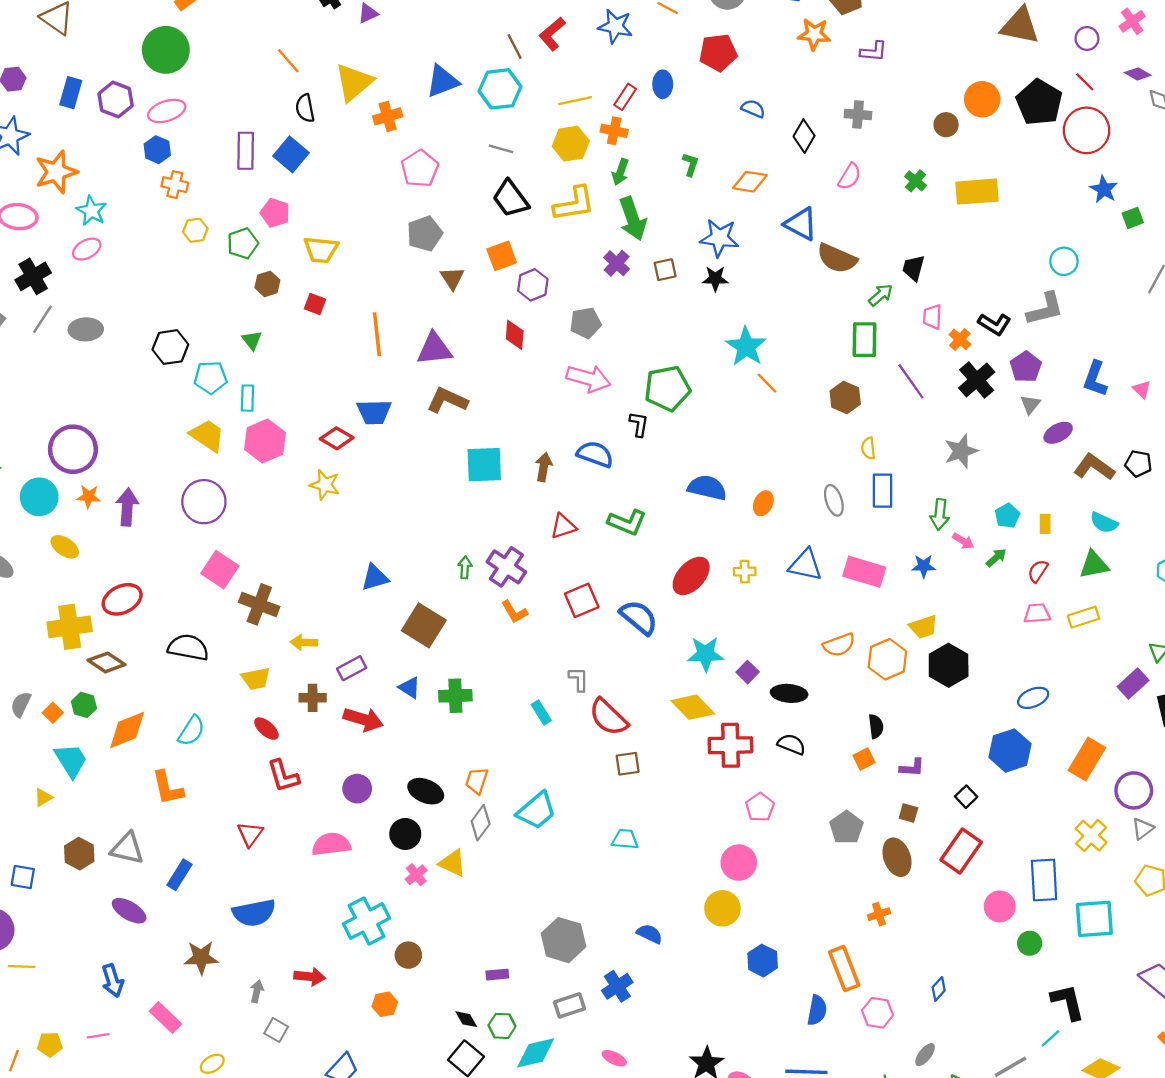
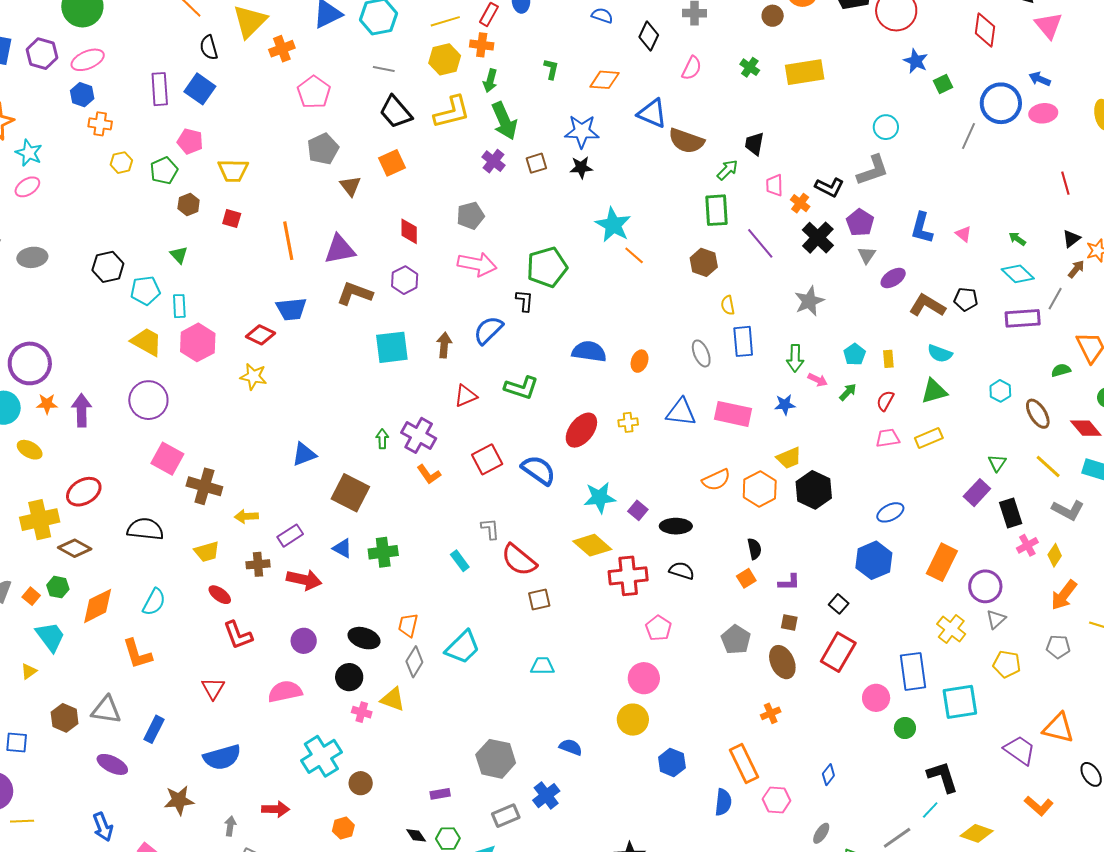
purple hexagon: (533, 285) -> (405, 280), moved
blue semicircle: (595, 454) -> (488, 330), turned -60
pink cross: (416, 875) -> (362, 712), turned -30

